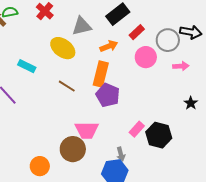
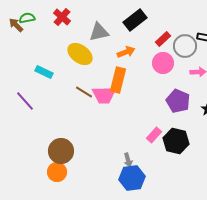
red rectangle: (137, 32) -> (163, 39), moved
purple pentagon: (108, 95) -> (178, 101), moved
pink trapezoid: (87, 130) -> (104, 95), moved
brown circle: (73, 149) -> (61, 151), moved
gray arrow: (121, 154) -> (128, 160), moved

